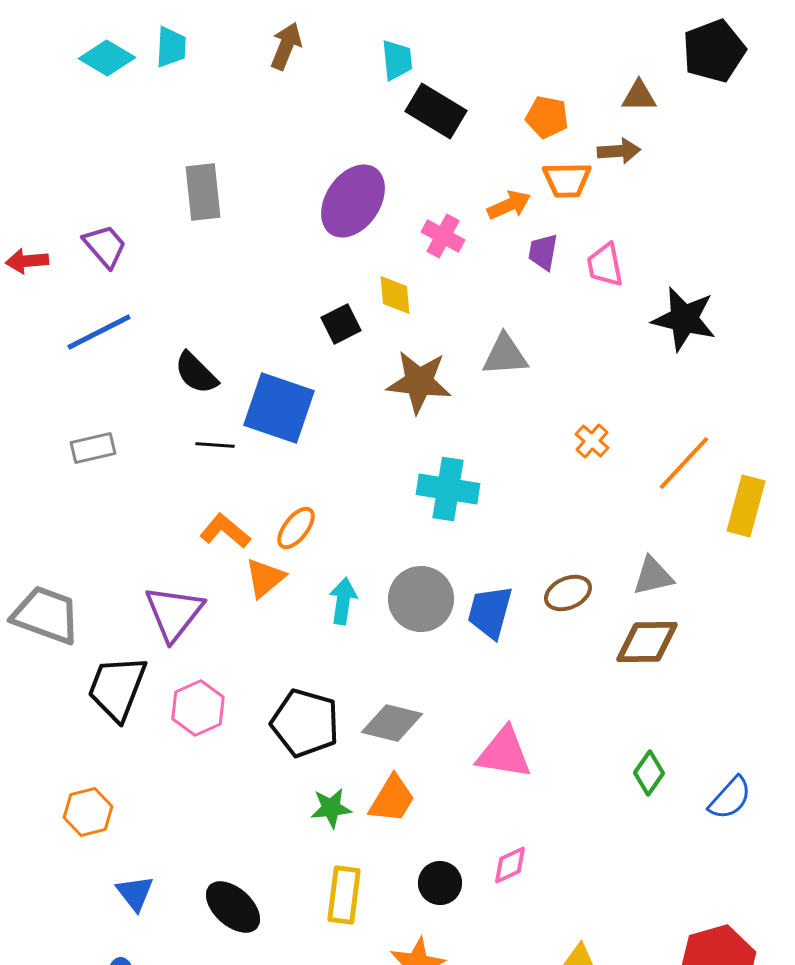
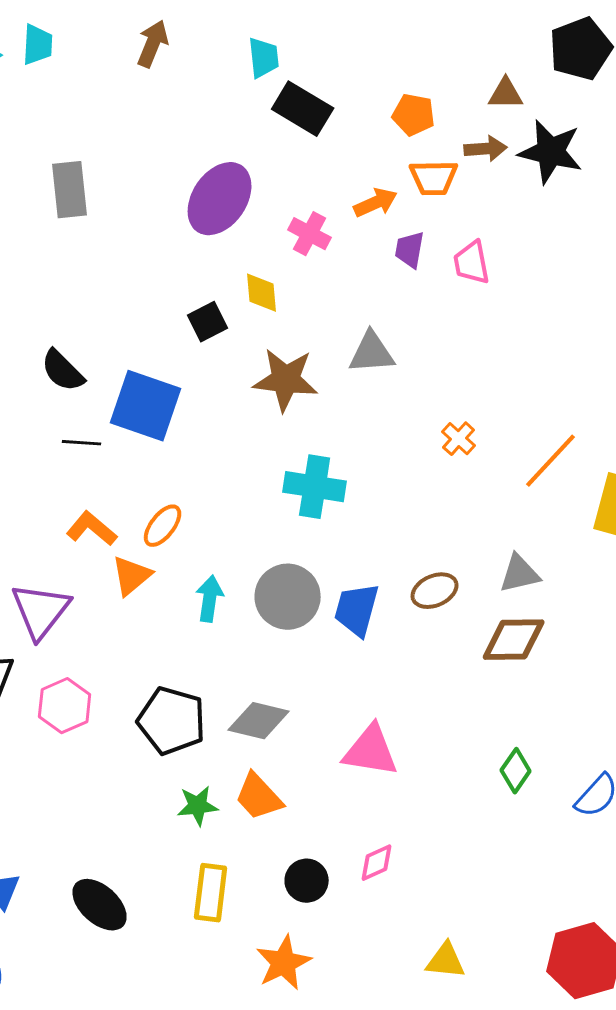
black star: (684, 319) -> (551, 152), moved
orange trapezoid: (392, 799) -> (259, 797), turned 106

